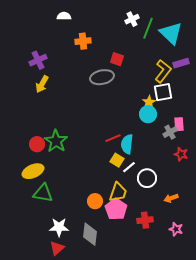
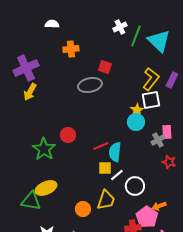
purple cross: (38, 60) -> (26, 68), size x1.4
purple rectangle: (181, 63) -> (172, 80), moved, turned -49
red circle: (37, 144) -> (68, 135), moved
yellow square: (117, 160) -> (105, 168), turned -32
yellow ellipse: (33, 171) -> (46, 188), moved
pink pentagon: (116, 209) -> (147, 217), moved

